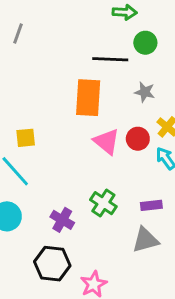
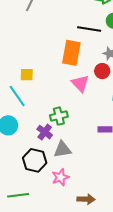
red circle: (138, 139) -> (102, 71), moved
green cross: (103, 203) -> (59, 116), moved, turned 36
gray triangle: (145, 240) -> (62, 149), moved

